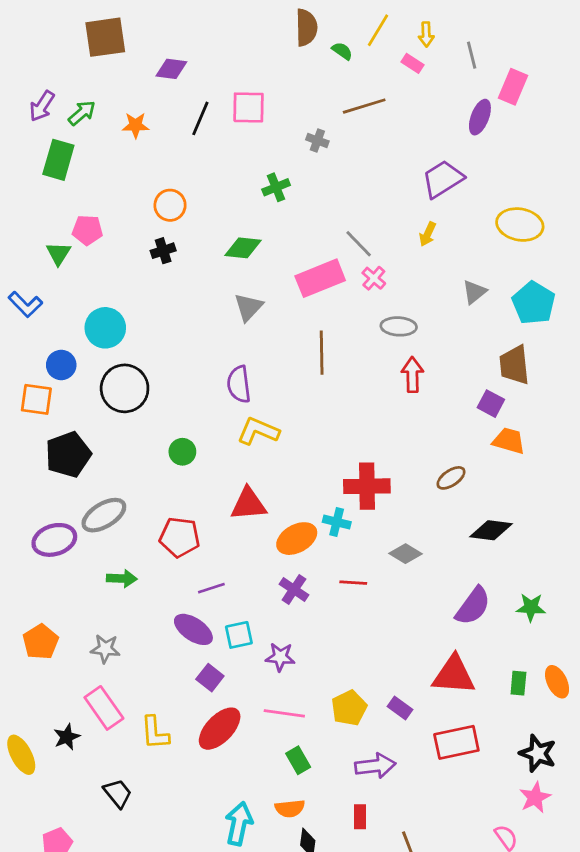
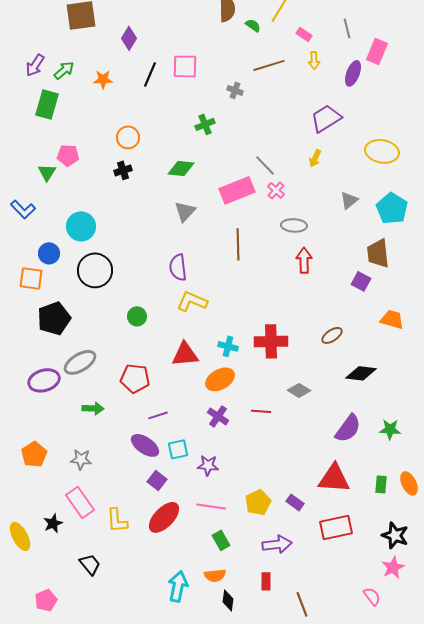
yellow arrow: (426, 34) -> (314, 60), moved
purple diamond: (171, 69) -> (129, 38), turned -65
orange trapezoid: (509, 441) -> (392, 319), moved
cyan cross: (337, 522) -> (228, 346), moved

